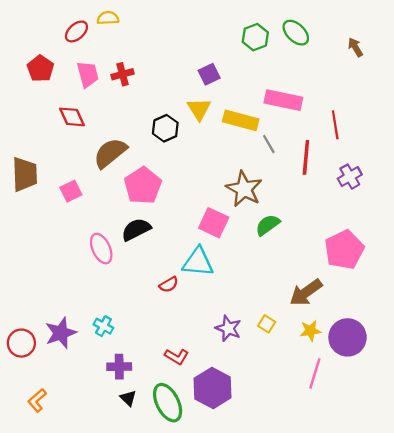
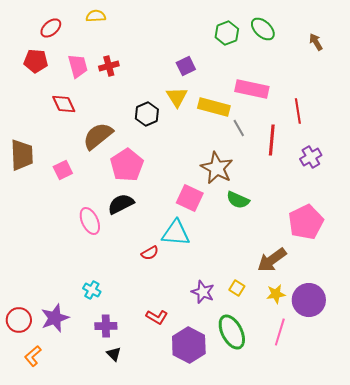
red ellipse: (76, 31) -> (51, 28), moved
red pentagon: (40, 69) -> (36, 61), turned -30
green semicircle: (268, 225) -> (238, 200), turned -120
purple star: (61, 333) -> (55, 318), moved
red circle: (21, 343) -> (19, 320), moved
green ellipse: (168, 403) -> (232, 332), moved

